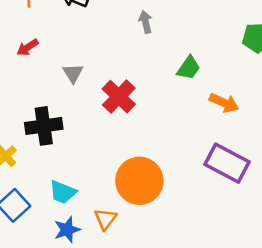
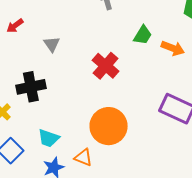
red cross: (119, 97) -> (106, 66), moved
orange arrow: (224, 103) -> (173, 48), moved
orange triangle: (105, 219) -> (83, 157), turned -42

